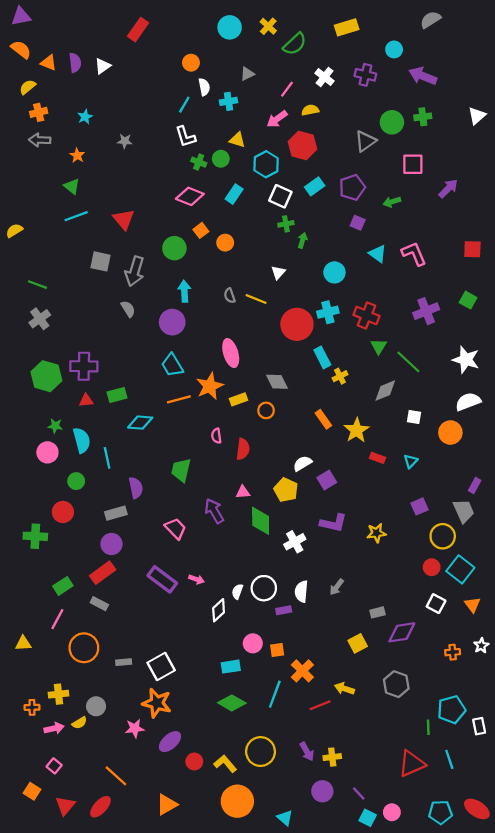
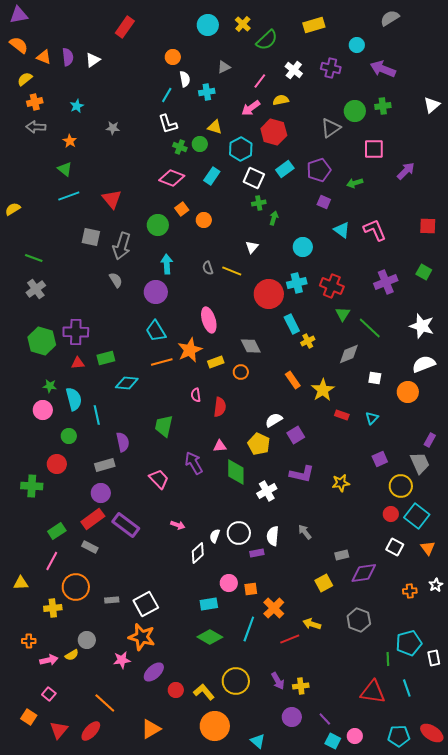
purple rectangle: (162, 579) -> (126, 525), moved
gray arrow: (337, 587) -> (305, 532), turned 105
yellow cross: (59, 694) -> (53, 608), moved
red triangle: (412, 764) -> (373, 692), turned 32

